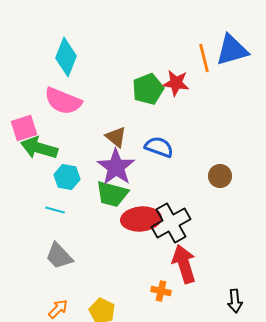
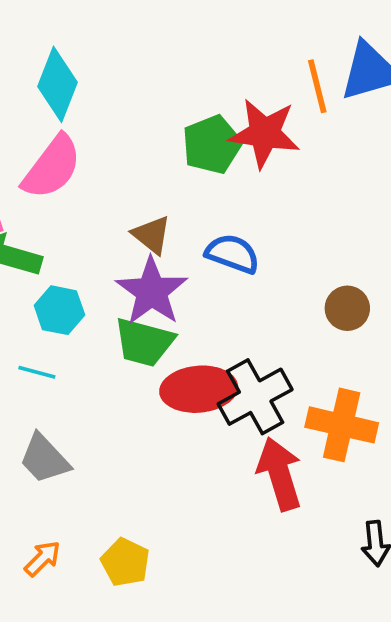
red star: (176, 83) -> (265, 133), size x1.4
pink semicircle: (63, 101) -> (52, 167), turned -75
orange cross: (161, 291) -> (342, 425), moved, size x1.8

